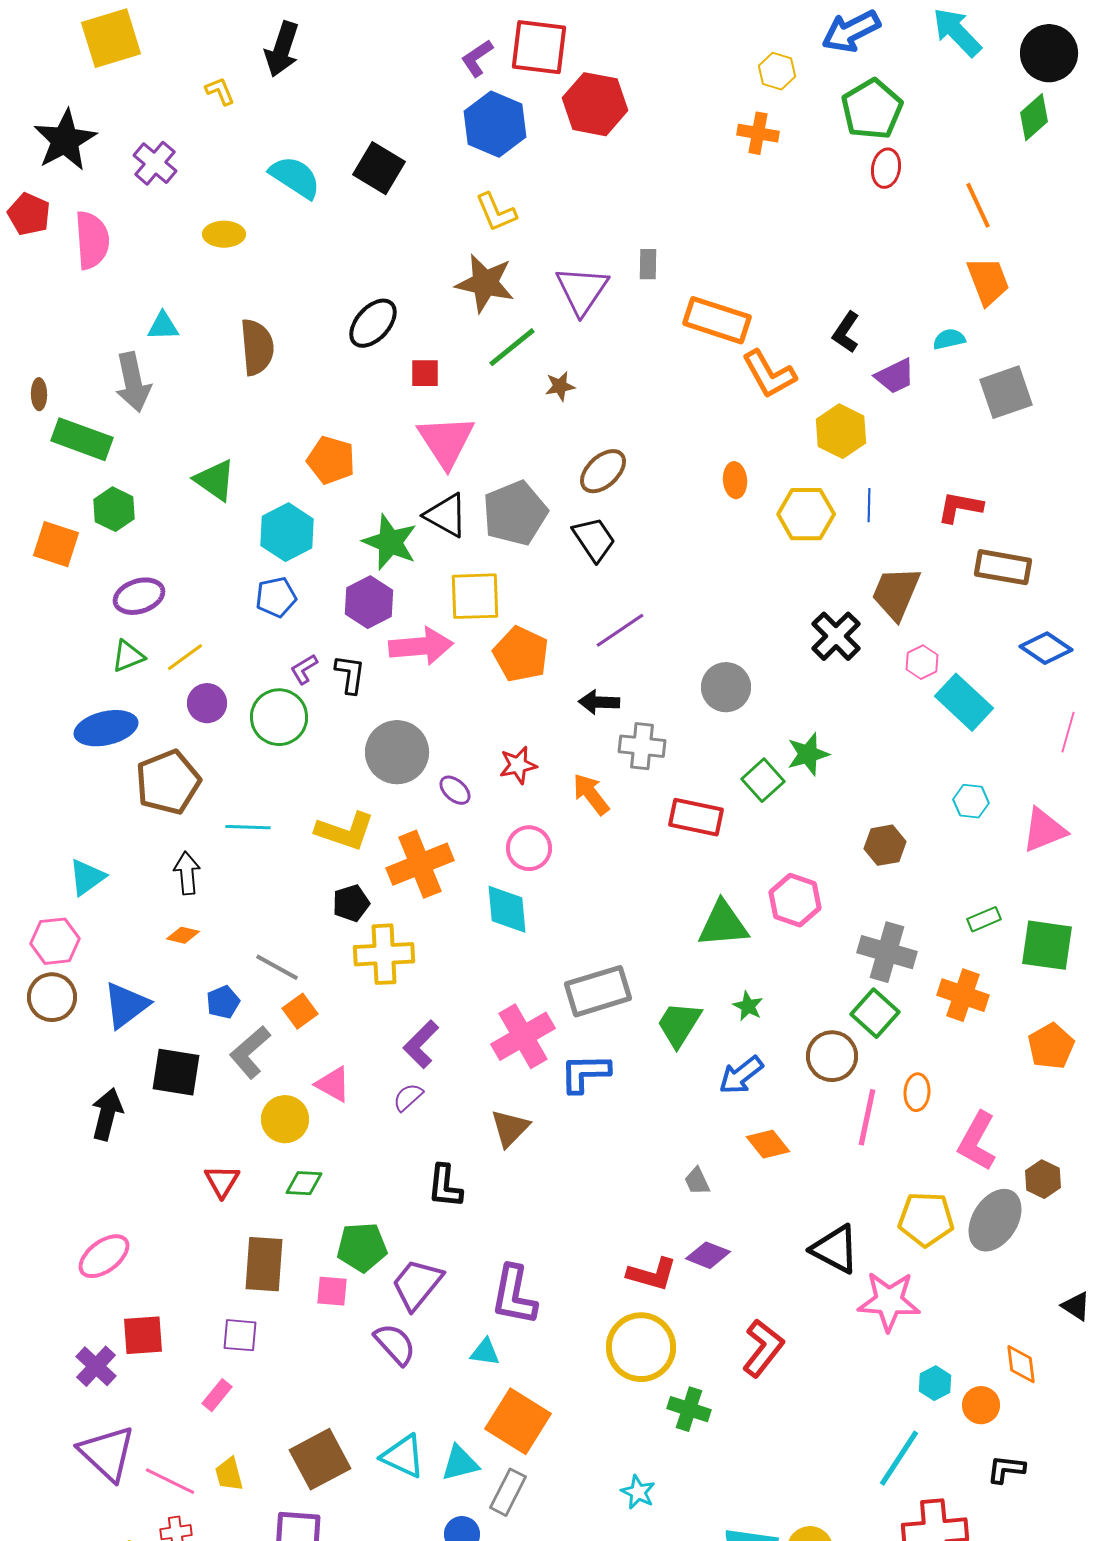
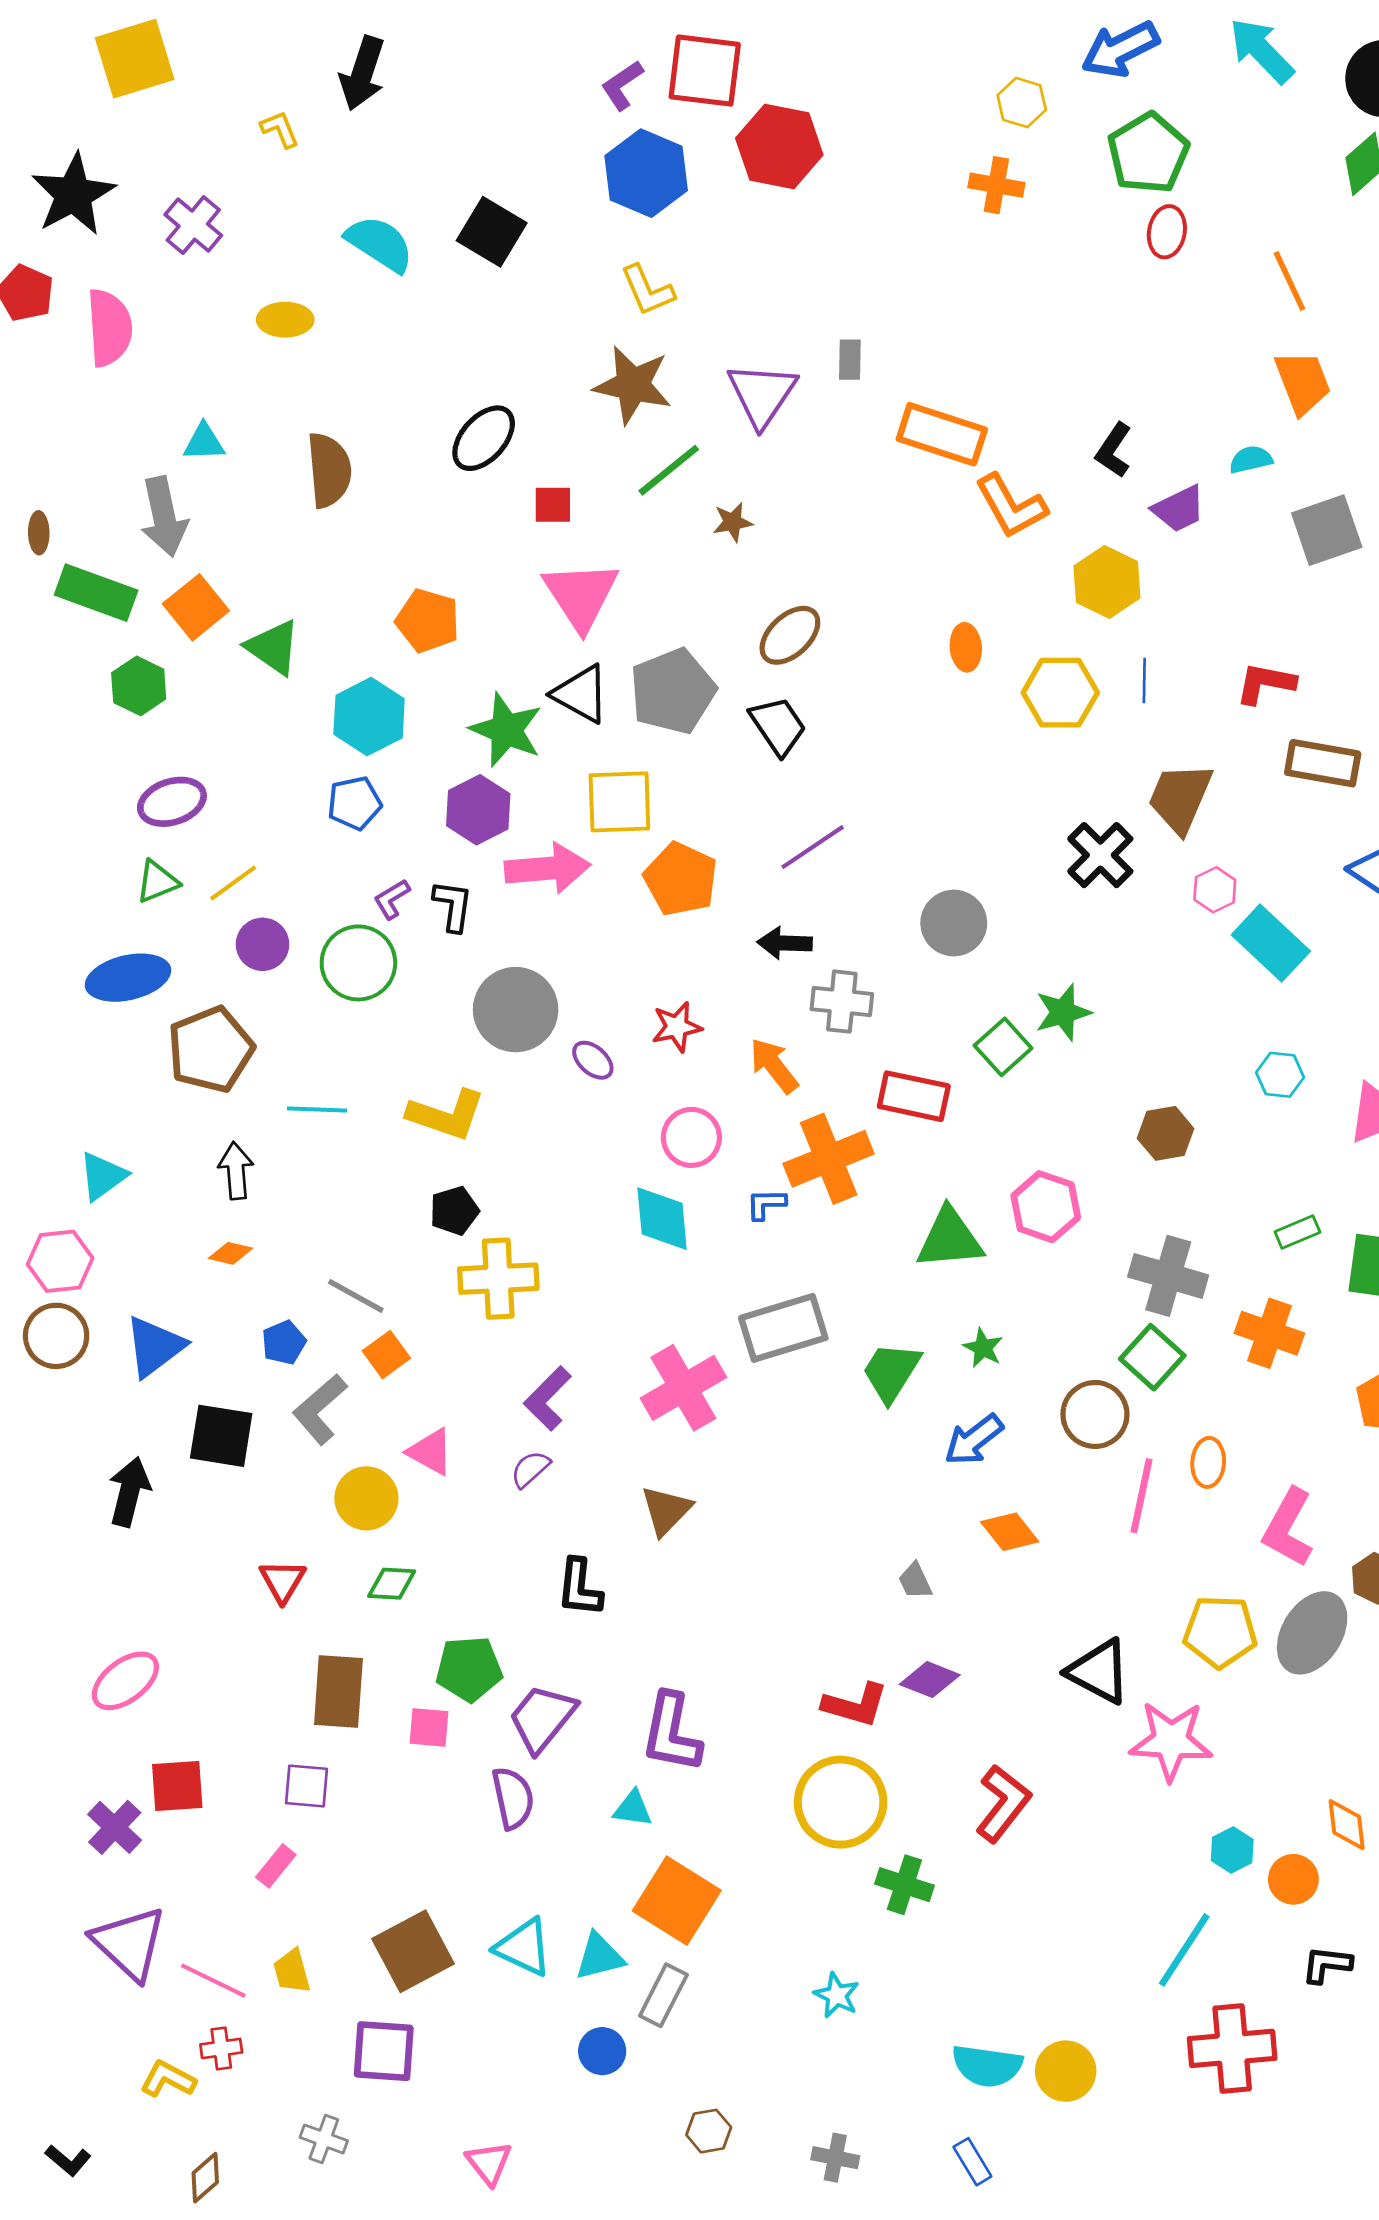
orange square: (56, 544) -> (196, 607), moved, turned 33
orange cross: (420, 864) -> (829, 1159), moved
blue L-shape: (585, 1073) -> (766, 1204), moved, size x0.6
purple semicircle: (395, 1344) -> (513, 1798), turned 30

